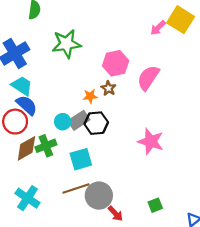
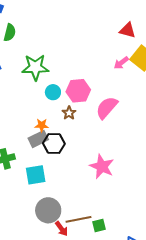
orange star: (90, 96) -> (42, 125), moved
cyan circle: (63, 122) -> (53, 92), moved
brown line: (76, 188) -> (78, 219), moved

